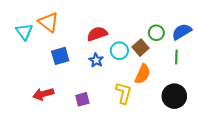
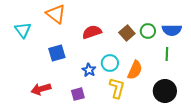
orange triangle: (49, 22) -> (56, 14), moved
blue semicircle: (182, 32) -> (172, 30), turned -150
brown square: (140, 48) -> (127, 33), moved
cyan circle: (119, 51) -> (110, 63), moved
blue star: (96, 60) -> (89, 70), moved

